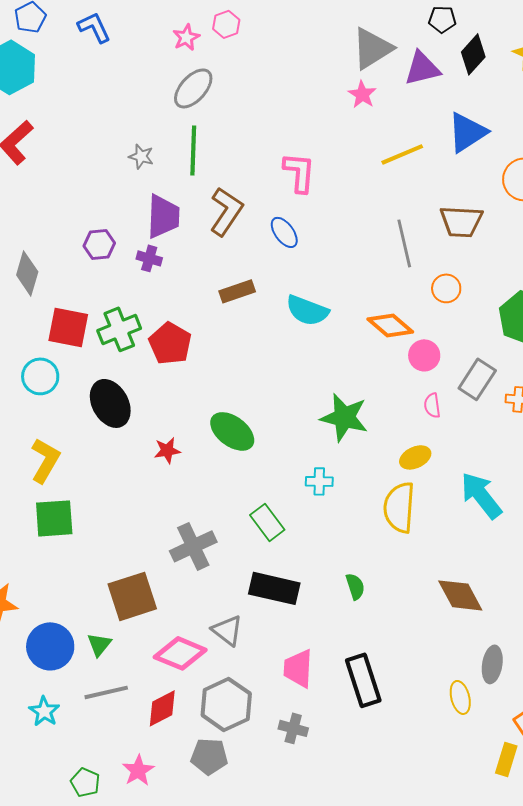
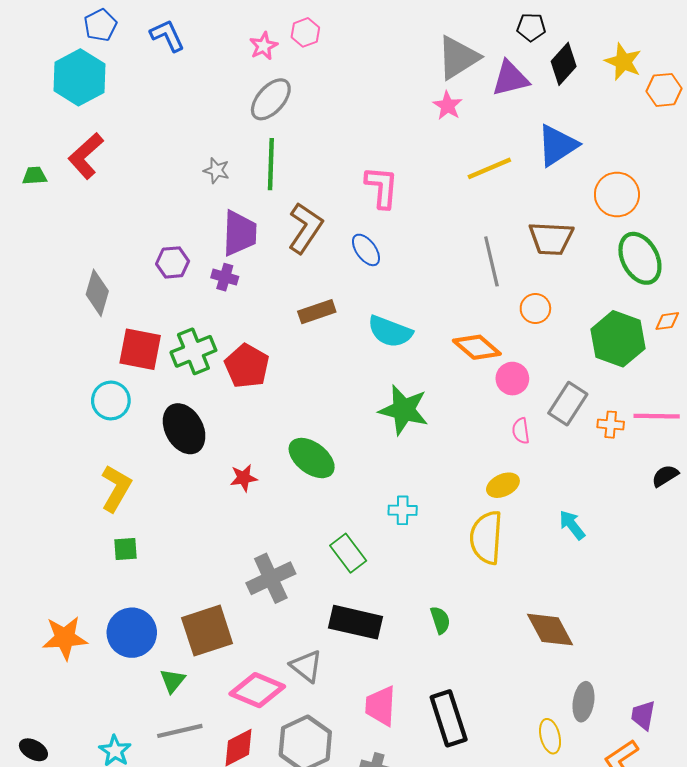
green star: (344, 417) -> (404, 410), moved
cyan arrow: (481, 495) -> (572, 525), size x0.6
green square: (54, 518) -> (125, 549), size x0.6
blue circle: (50, 646) -> (132, 633), moved

